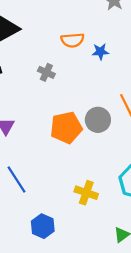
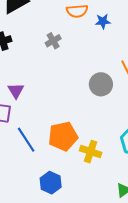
gray cross: (46, 72) -> (53, 41), turned 35
orange pentagon: (66, 128) -> (63, 136), moved

